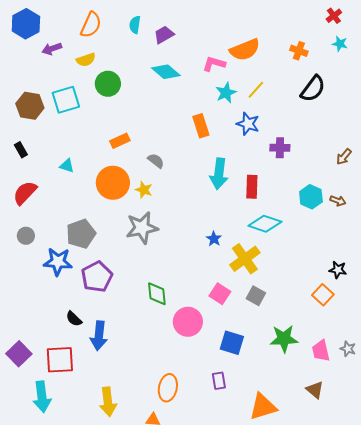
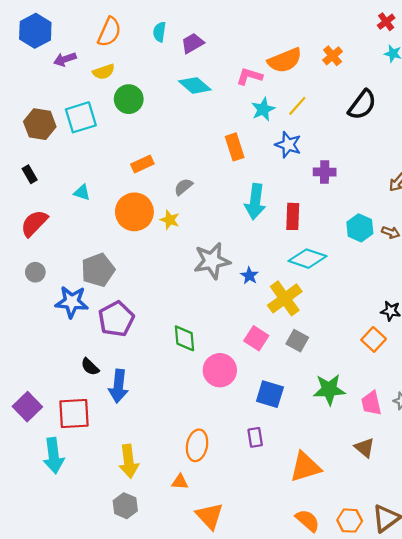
orange cross: (299, 51) -> (333, 56), moved, turned 30
gray semicircle: (156, 161) -> (183, 187), turned -78
gray star: (142, 228) -> (212, 261), moved

